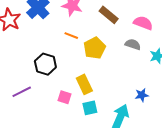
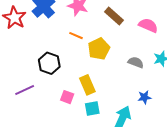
gray semicircle: (133, 44) -> (136, 62), moved

